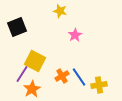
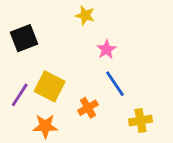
purple line: (22, 74) -> (20, 95), moved
blue line: (79, 77) -> (115, 84), moved
orange star: (32, 89) -> (45, 126), turned 30

